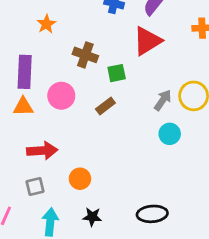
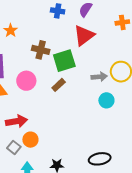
green square: (117, 73) -> (64, 61), size x1.6
gray arrow: (163, 100) -> (99, 77), turned 56
orange circle: (80, 179) -> (30, 140), moved
gray square: (35, 186) -> (14, 147), turned -32

